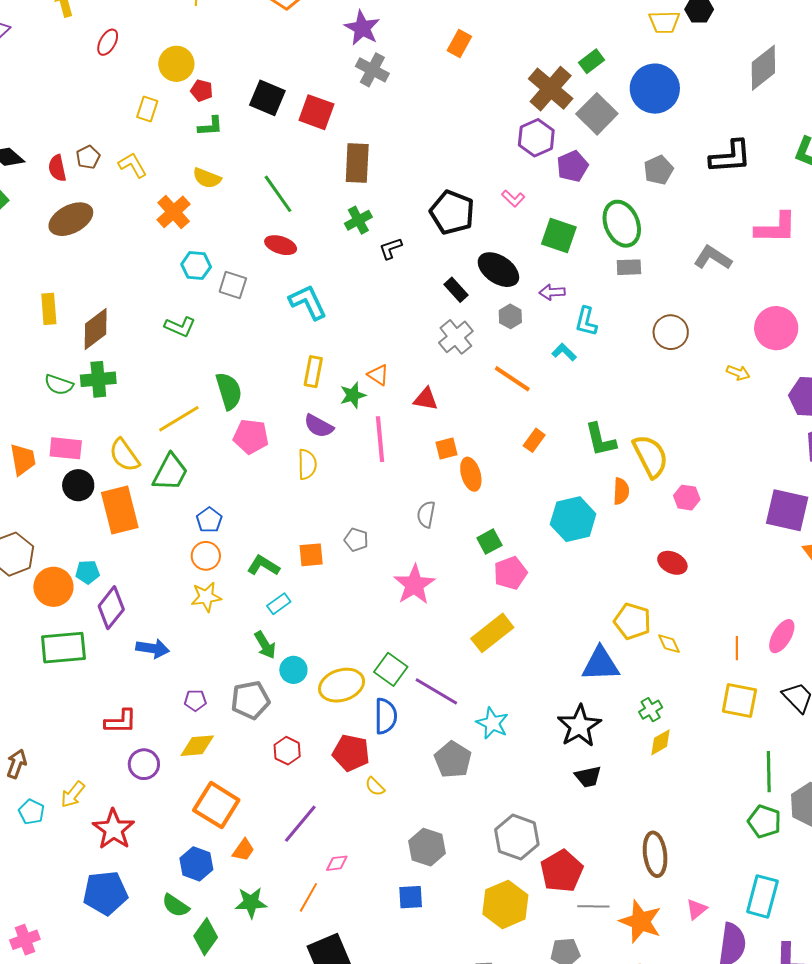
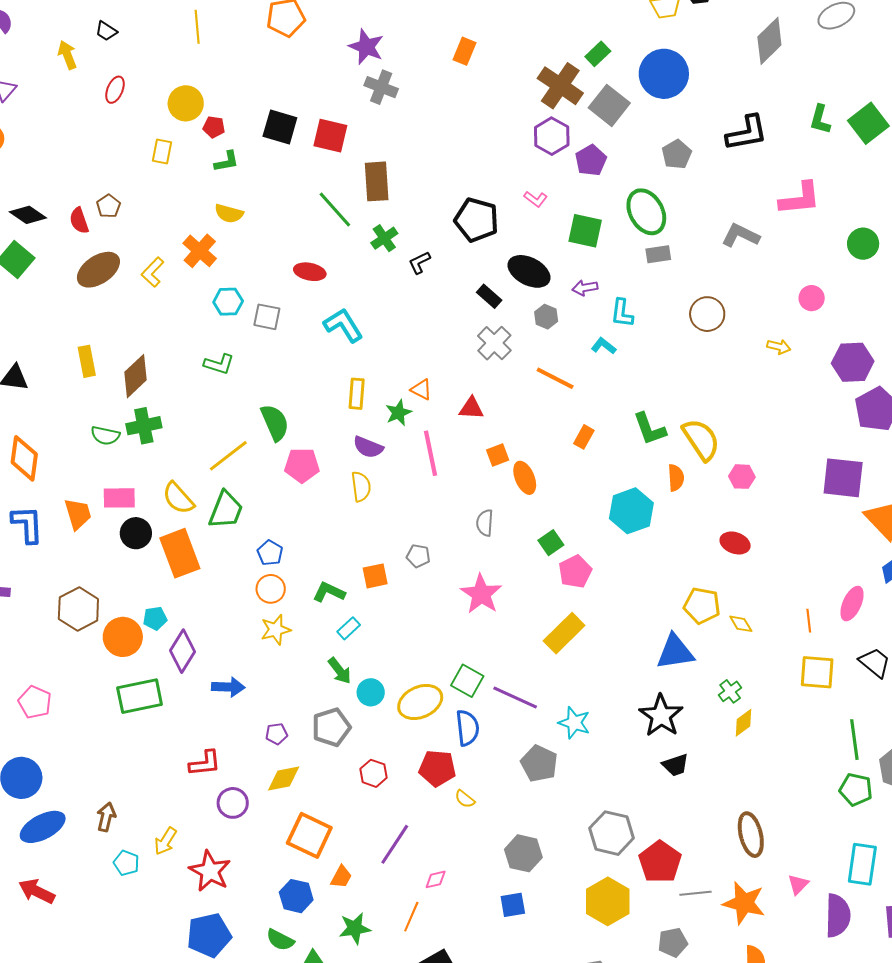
yellow L-shape: (133, 165) -> (153, 272), moved, turned -100
green line: (278, 194) -> (335, 209), moved
pink circle: (776, 328) -> (812, 298), size x0.6

